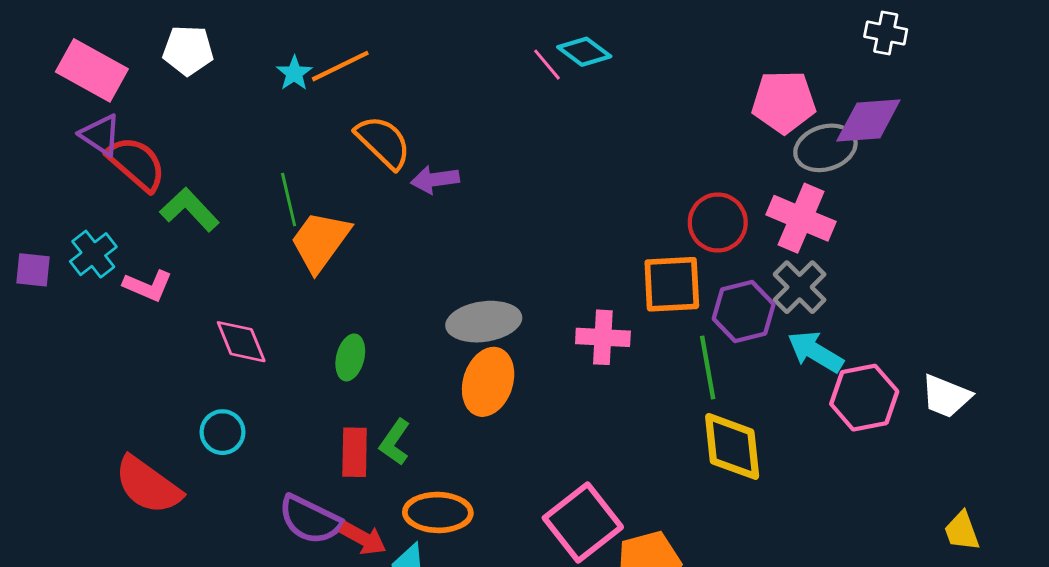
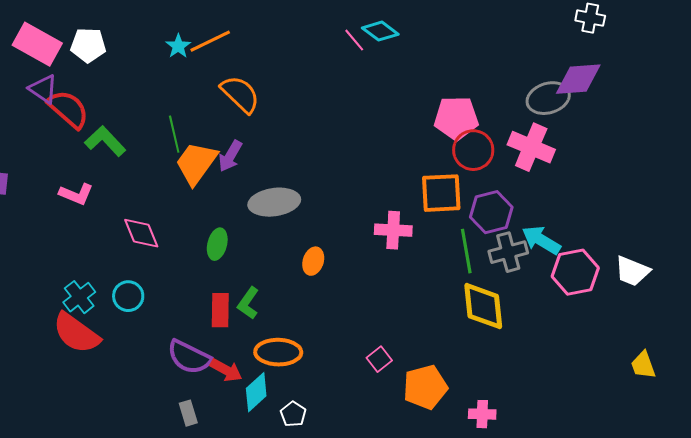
white pentagon: (188, 50) -> (88, 45), moved
pink pentagon: (784, 102) -> (456, 118), moved
purple arrow: (435, 179) -> (230, 156), moved, turned -52
cyan cross: (93, 254) -> (79, 297), moved
gray cross: (800, 287) -> (508, 252), moved, turned 30
gray ellipse: (484, 322) -> (274, 202), moved
orange ellipse: (488, 382) -> (313, 261), size x0.6
pink square: (583, 523) -> (379, 359), size x0.5

